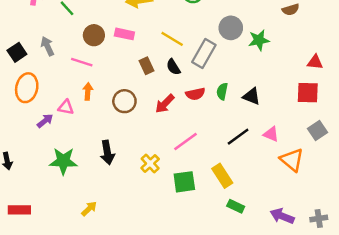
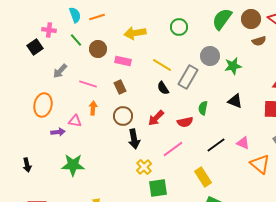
brown circle: (94, 35) -> (98, 49), moved
gray arrow: (47, 46) -> (60, 71), turned -112
black square: (17, 52) -> (35, 47), moved
brown rectangle: (146, 66) -> (120, 87), moved
red semicircle: (195, 94) -> (185, 122), moved
black triangle: (252, 96) -> (235, 101), moved
purple arrow: (45, 121) -> (58, 132), turned 32
black arrow: (107, 153) -> (134, 139), moved
green square: (184, 182) -> (158, 188), moved

